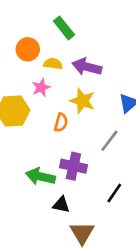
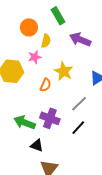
yellow semicircle: (53, 64) -> (46, 41), turned 88
purple arrow: (87, 67) -> (80, 40), moved
black line: (114, 193) -> (78, 128), moved

